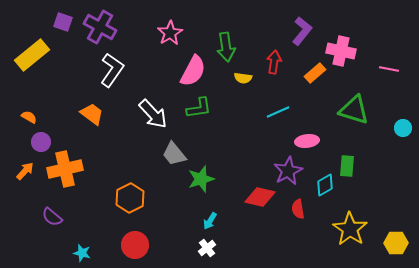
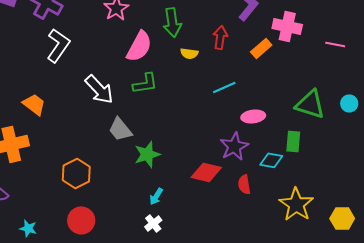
green triangle: (354, 110) -> (310, 104), moved
orange trapezoid: (92, 114) -> (34, 104), moved
cyan diamond: (325, 185) -> (271, 160), turned 40

